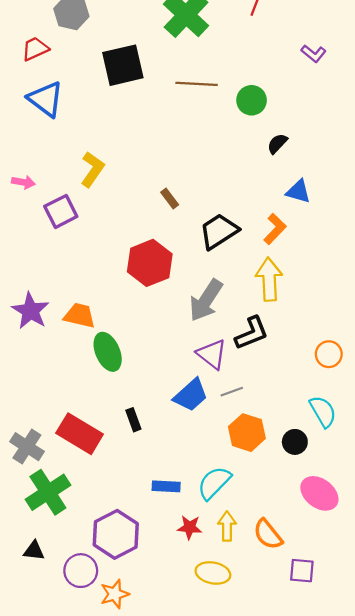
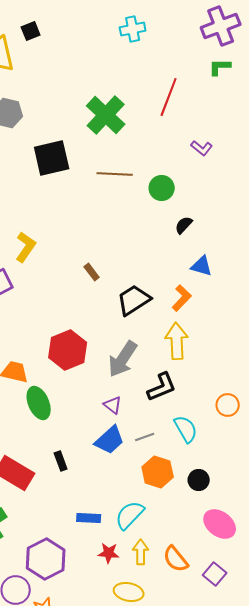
purple L-shape: (314, 53) -> (202, 148), moved
red hexagon: (150, 263) -> (68, 350), moved
purple triangle: (212, 354) -> (113, 405), moved, size x0.7
cyan semicircle: (323, 411) -> (186, 429), moved
purple square: (302, 571) -> (215, 574), moved, turned 35

